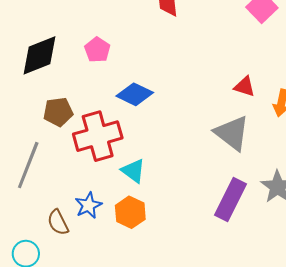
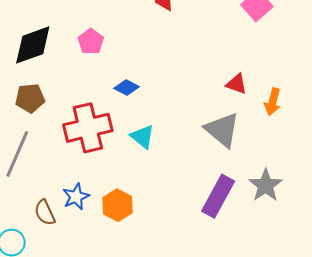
blue diamond: (135, 94) -> (127, 87), size x0.7
brown pentagon: (58, 112) -> (30, 98), moved
cyan triangle: (133, 171) -> (142, 137), moved

